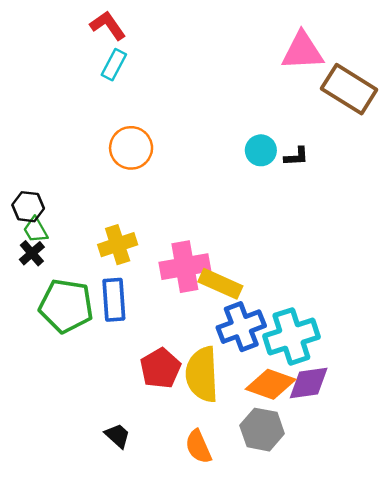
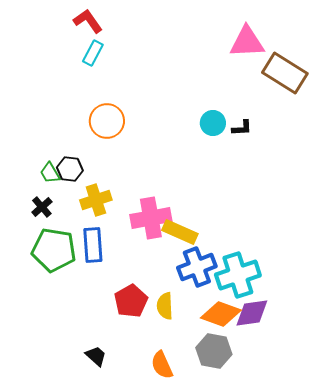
black hexagon: (28, 207) -> (70, 169), moved
green trapezoid: (36, 230) -> (50, 173), moved
black cross: (32, 253) -> (42, 207), moved
yellow semicircle: (202, 374) -> (165, 306), size x0.6

